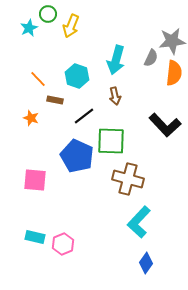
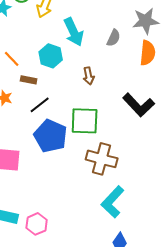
gray semicircle: (151, 58) -> (114, 38), moved
cyan arrow: (116, 60) -> (74, 32), moved, turned -40
black line: (84, 116) -> (40, 105), moved

